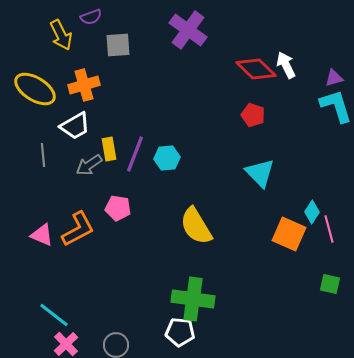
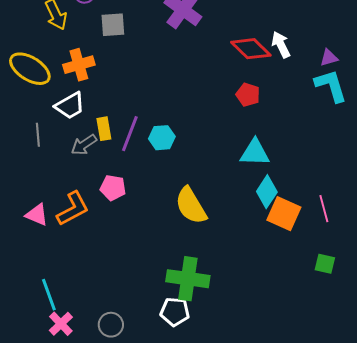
cyan triangle: (260, 173) -> (255, 153), turned -44
cyan diamond: (312, 212) -> (267, 192), moved, size x1.4
cyan line: (54, 315) -> (49, 295), turned 32

